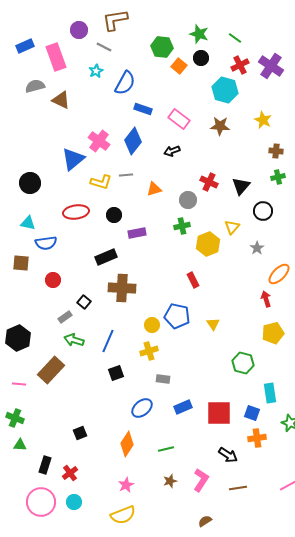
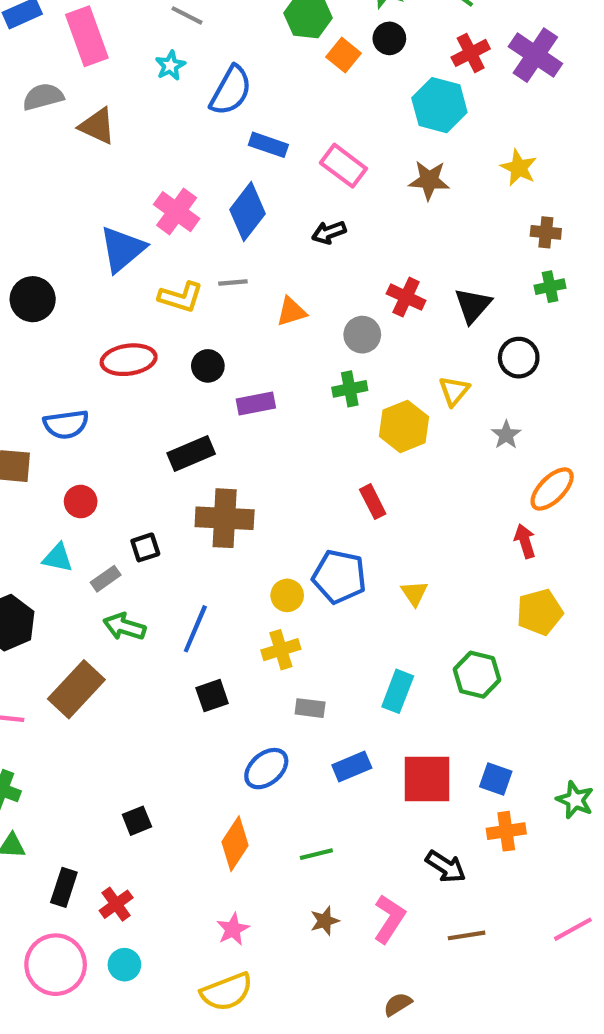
cyan triangle: (28, 223) -> (58, 558), moved
black square: (84, 302) -> (145, 547), turned 32
cyan rectangle: (270, 393) -> (398, 691), moved, turned 30

